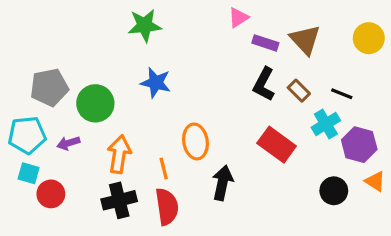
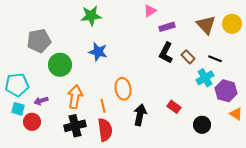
brown triangle: (305, 40) -> (206, 25), moved
purple rectangle: (265, 43) -> (167, 27), turned -35
gray pentagon: (49, 87) -> (39, 41), moved
purple arrow: (68, 143) -> (41, 101), moved
red rectangle: (277, 145) -> (174, 107), moved, size x0.6
black circle: (334, 191) -> (202, 125), moved

